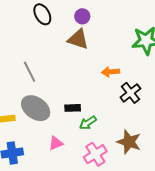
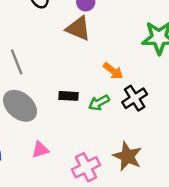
orange arrow: (111, 72) -> (113, 71), turned -144
black rectangle: (73, 108) -> (69, 96), moved
green arrow: (88, 123) -> (99, 103), moved

